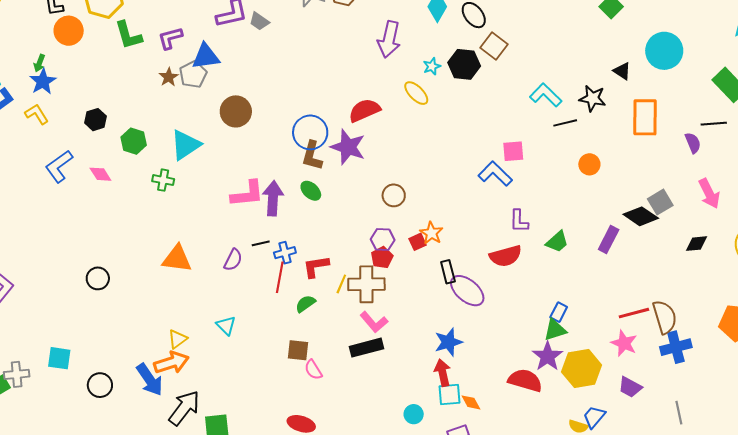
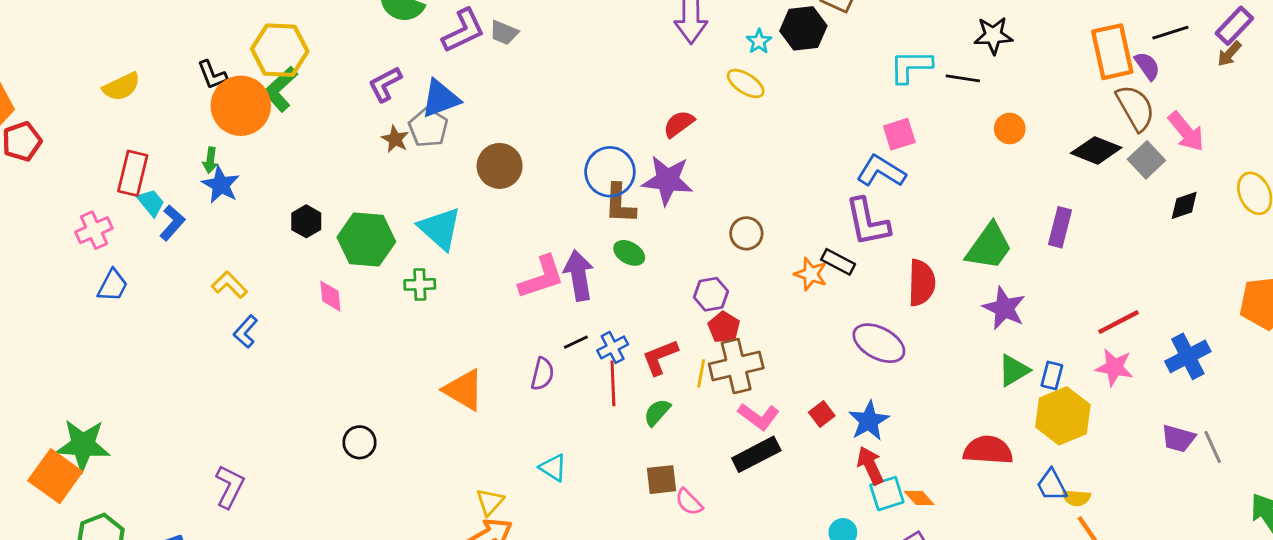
orange circle: (69, 31) -> (241, 106), size x1.4
green L-shape: (128, 35) -> (280, 89), moved, turned 76
cyan L-shape: (546, 95) -> (911, 66), moved, turned -32
red semicircle: (364, 110) -> (679, 124), size x0.7
yellow L-shape: (37, 114) -> (229, 285), moved
orange rectangle: (645, 117) -> (1112, 52), moved
black line: (565, 123) -> (963, 78), turned 35
green hexagon: (134, 141) -> (366, 239), size x1.5
cyan triangle: (185, 145) -> (440, 228), turned -32
blue L-shape: (59, 166) -> (246, 332), moved, size x0.7
pink diamond: (100, 174) -> (330, 296), turned 40
gray square: (660, 202) -> (1146, 160), moved
black diamond: (641, 216) -> (1096, 150), moved
purple L-shape: (519, 221) -> (867, 222), moved, size x1.5
purple hexagon: (383, 240) -> (711, 294), moved
red square: (418, 242) -> (822, 414), moved
green trapezoid: (557, 242) -> (989, 247), size x1.5
red semicircle: (506, 256) -> (922, 283), turned -60
red pentagon: (382, 258) -> (724, 327), moved
orange triangle: (177, 259) -> (464, 390), turned 36
black rectangle: (448, 272) -> (838, 262), moved, turned -35
blue rectangle: (559, 312) -> (1052, 375), moved
brown semicircle: (665, 317) -> (1135, 108), moved
purple star: (548, 356) -> (1004, 308), moved
purple trapezoid: (630, 387) -> (1178, 438), moved
blue trapezoid: (594, 417) -> (1052, 485), moved, turned -55

